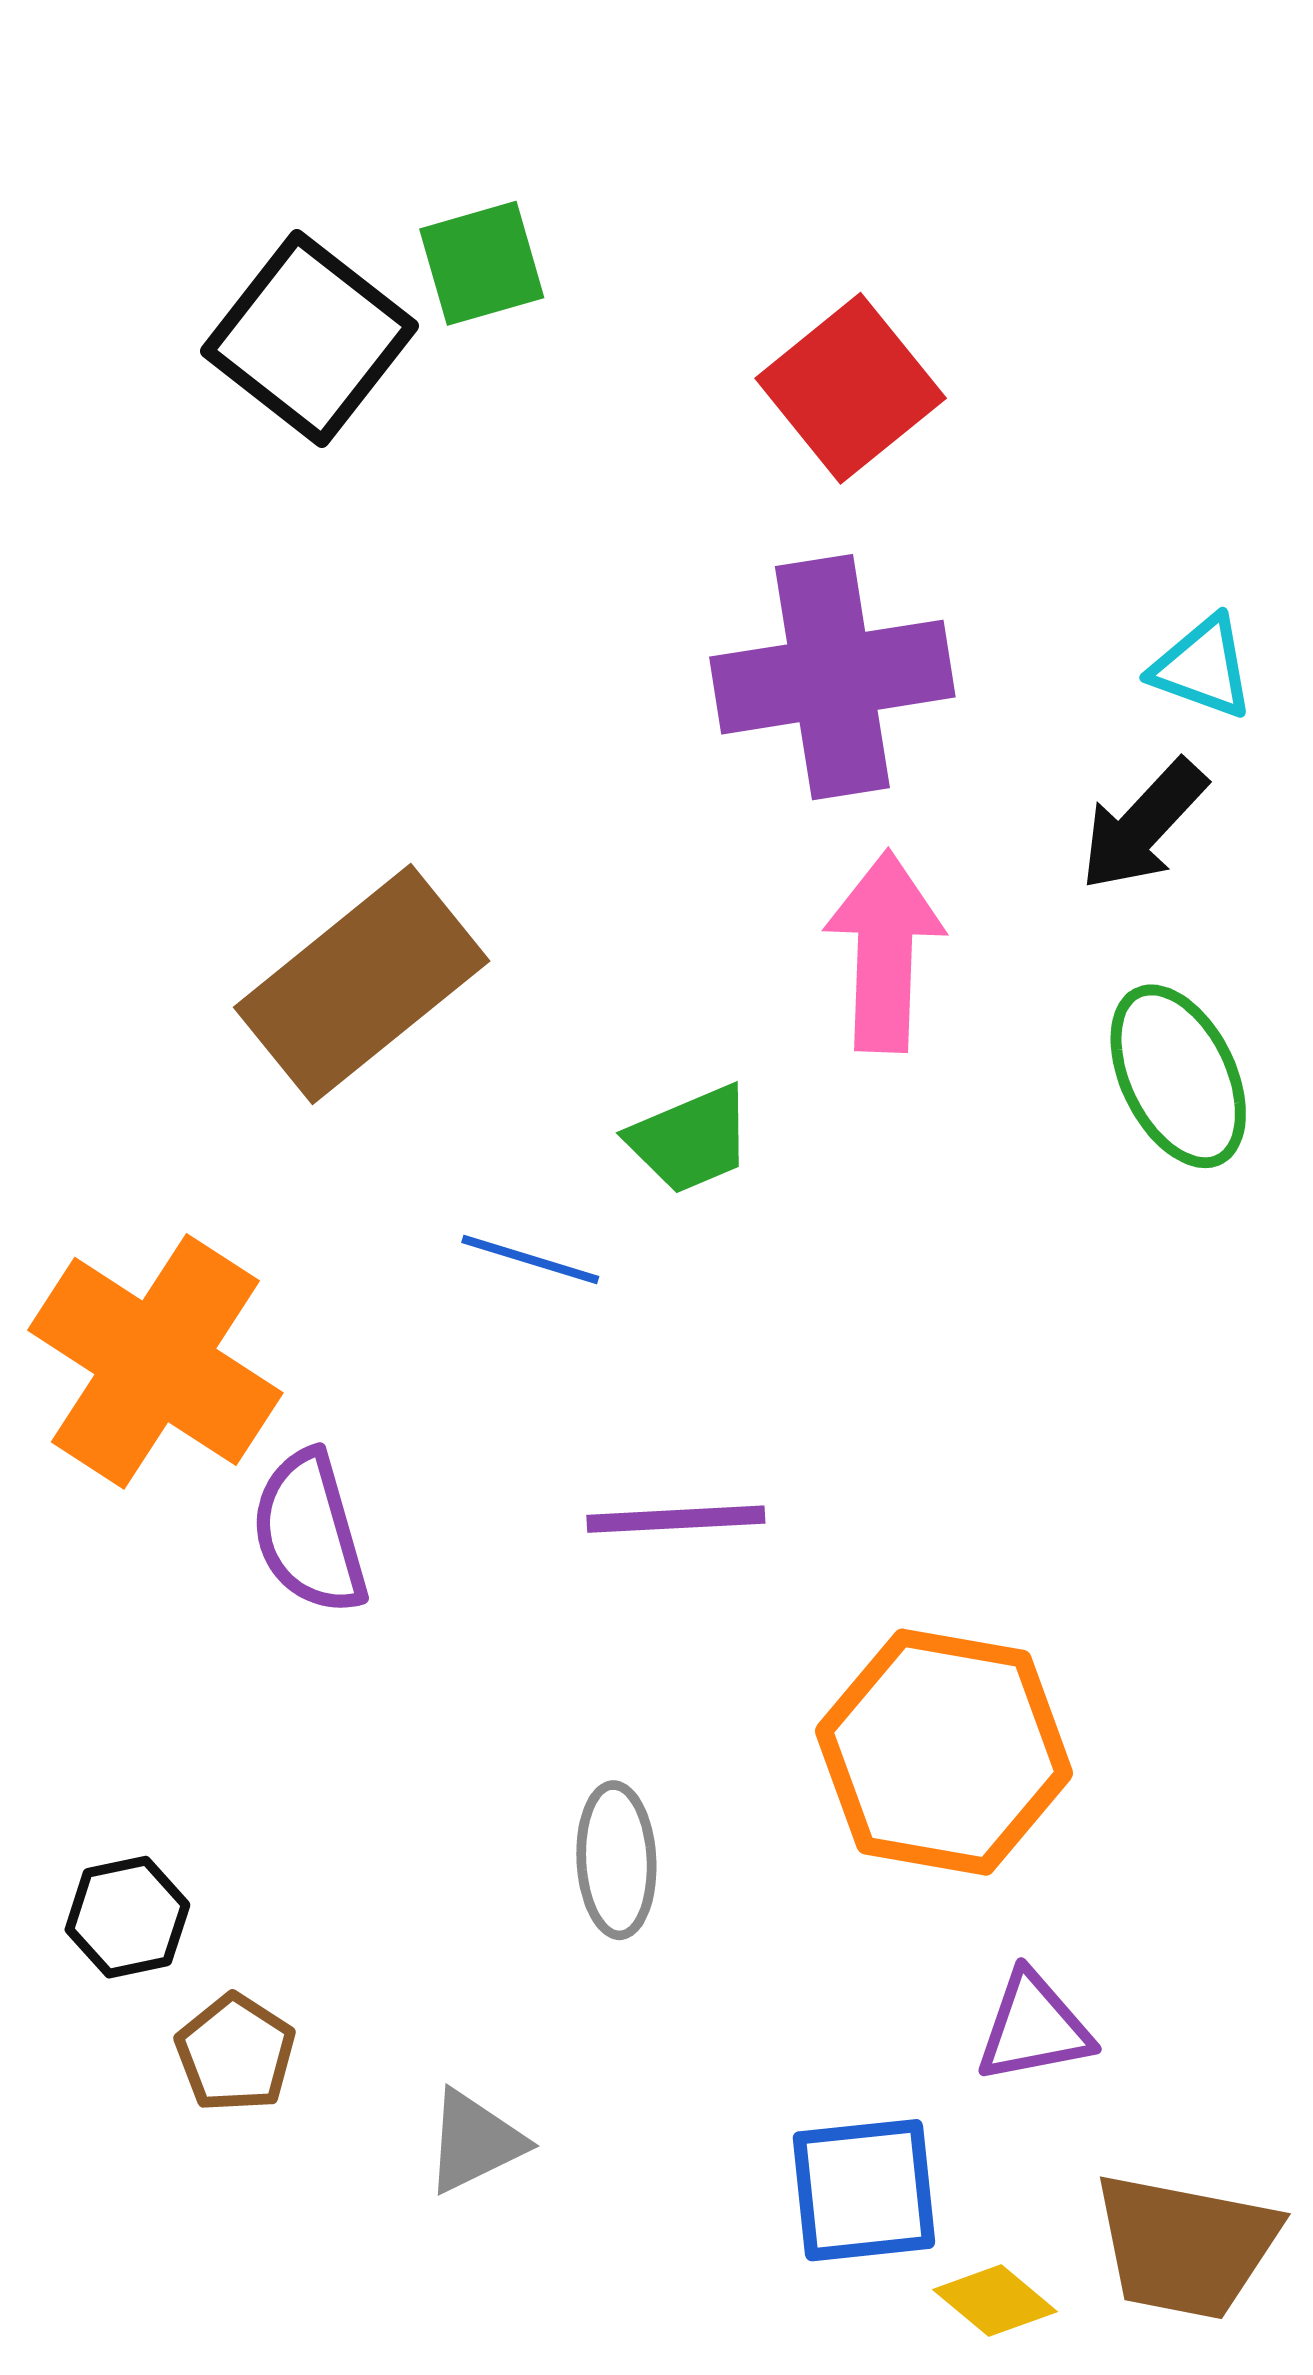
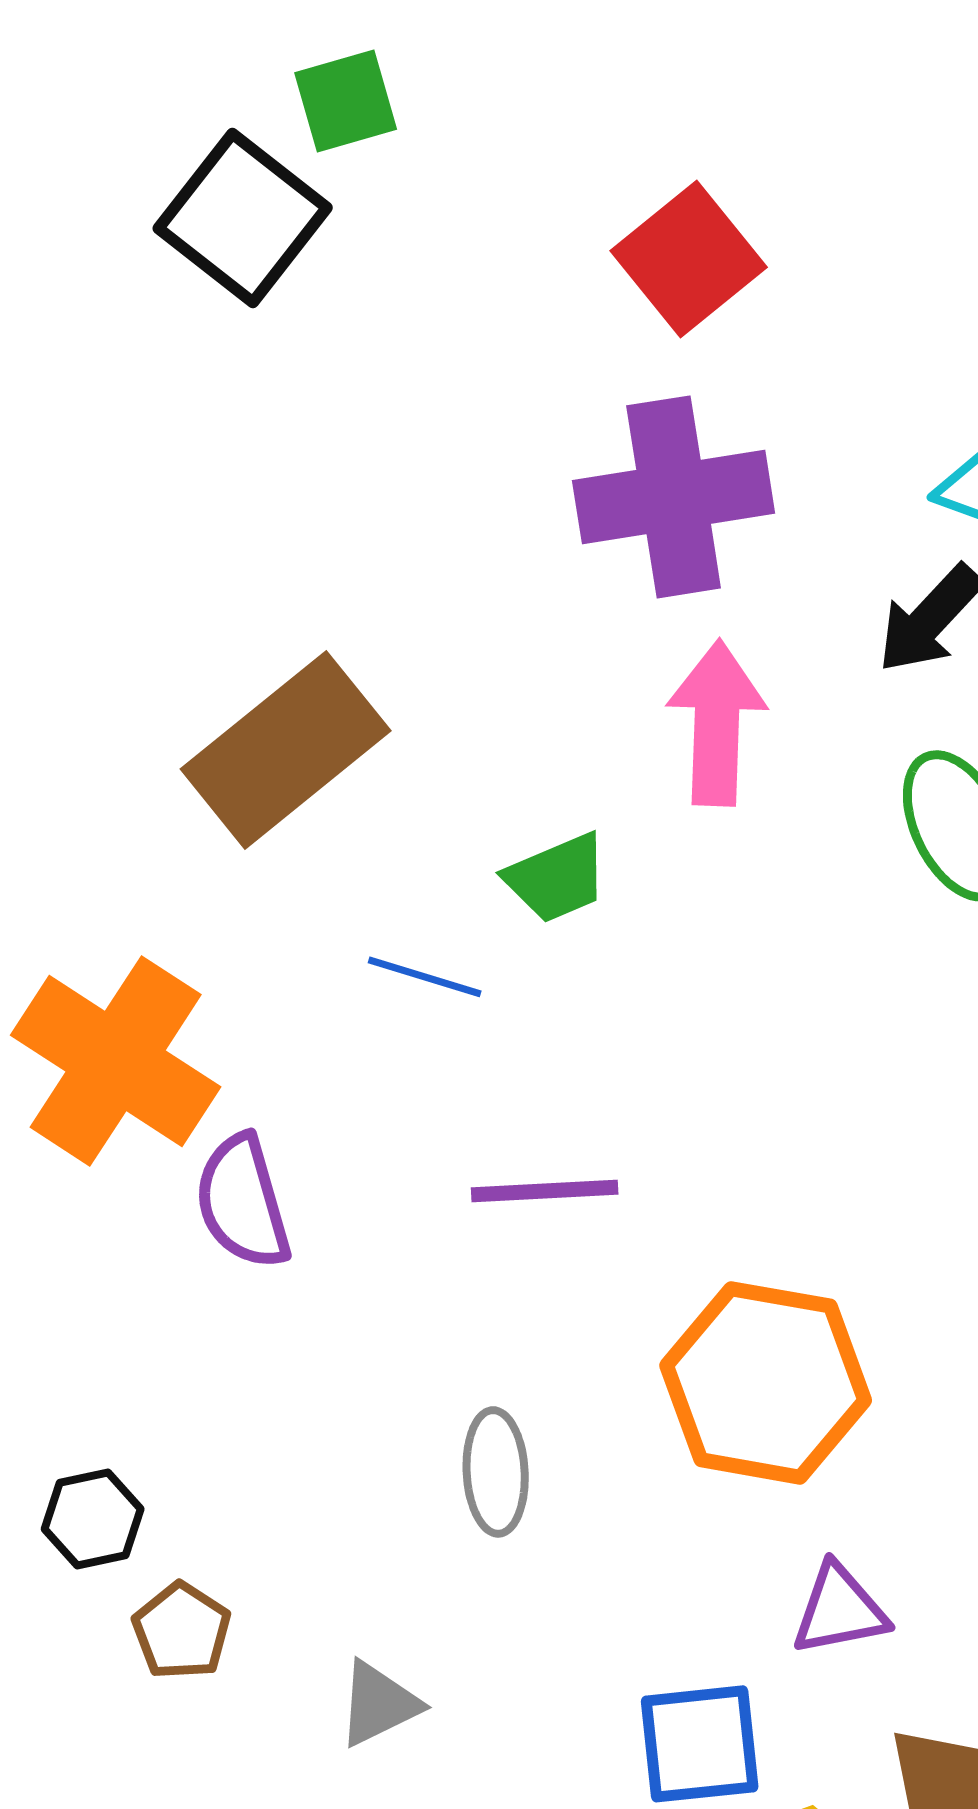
green square: (482, 263) -> (346, 101), moved

